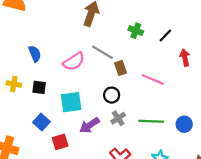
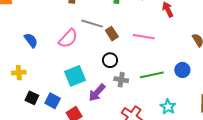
black square: (39, 87) -> (32, 98), moved, turned 32
gray cross: (118, 118) -> (121, 80), turned -32

